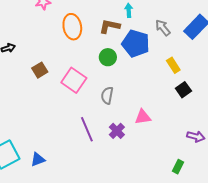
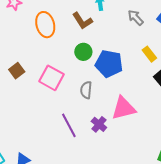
brown L-shape: (110, 26) -> (82, 21), turned -130
blue pentagon: (136, 44) -> (109, 64), moved
pink triangle: (143, 117) -> (124, 108), size x1.5

